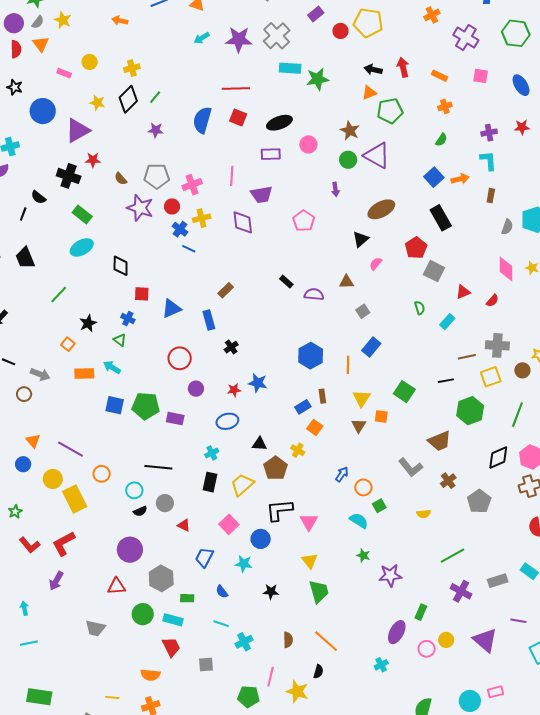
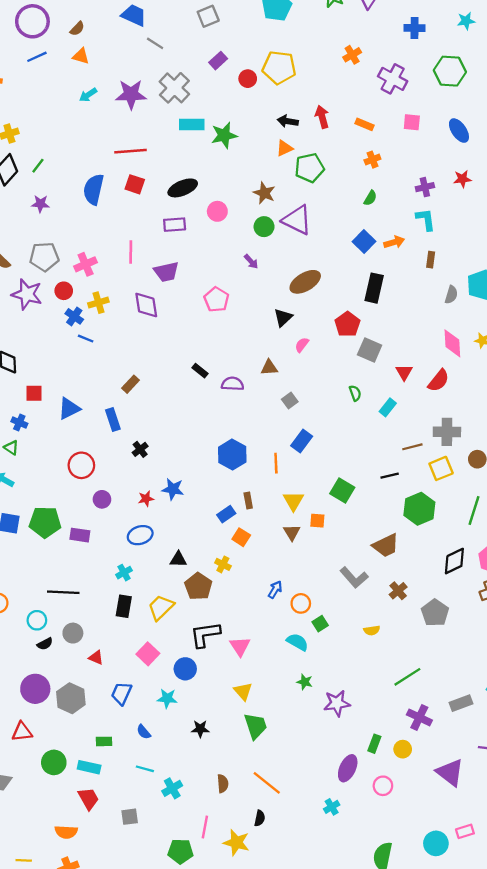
purple arrow: (335, 189) -> (251, 261), turned -32
black rectangle: (441, 218) -> (374, 288), turned 45
red triangle: (463, 292) -> (404, 372), turned -35
red semicircle: (492, 301) -> (439, 381), size x1.5
gray hexagon: (161, 578) -> (71, 698), moved
yellow circle: (446, 640) -> (403, 749), moved

